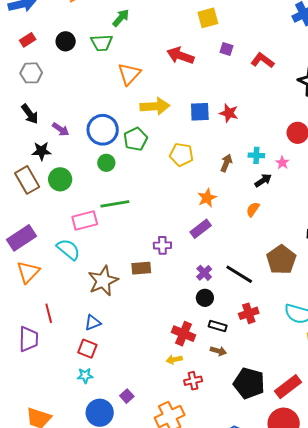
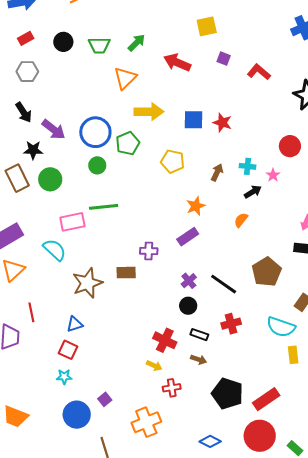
green arrow: (121, 18) -> (136, 43), moved
purple arrow: (61, 129) -> (54, 129), size x1.4
yellow arrow: (174, 360) -> (154, 366), turned -147

